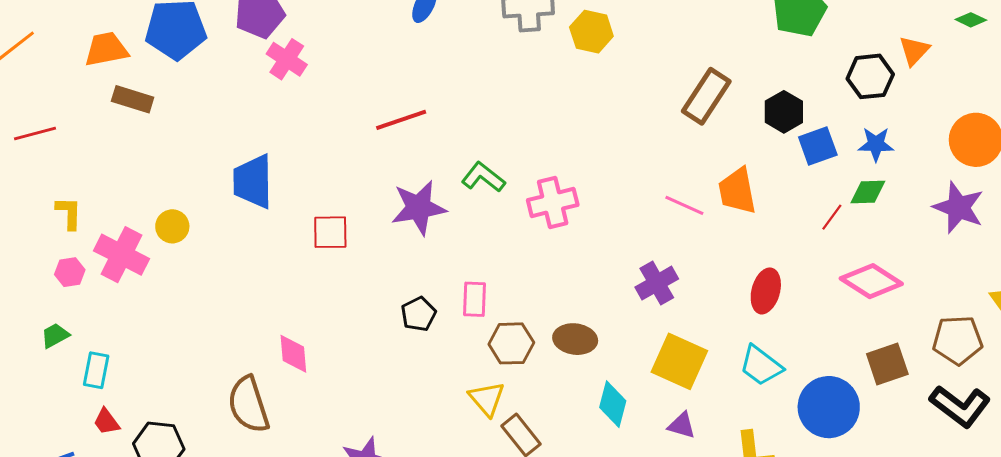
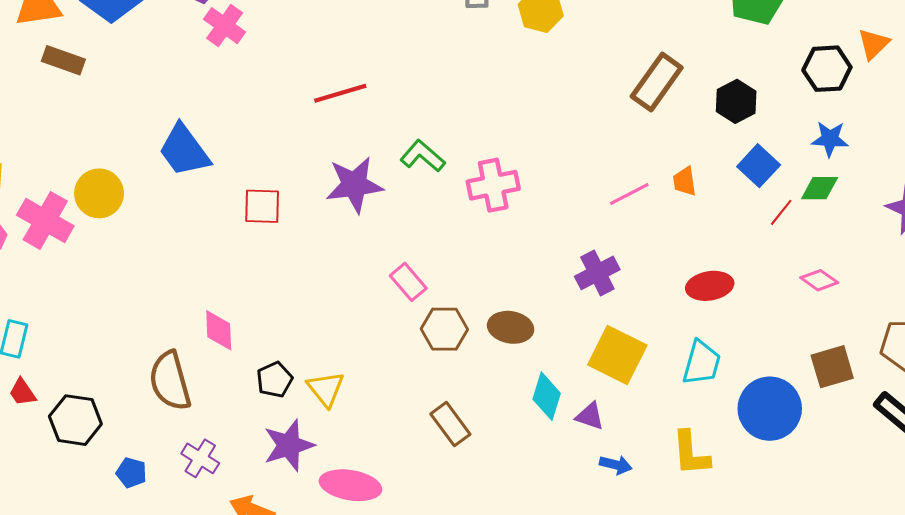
blue square: (818, 146) -> (759, 166), moved, turned -30
blue trapezoid: (253, 181) -> (184, 150), turned -38
orange trapezoid: (737, 191) -> (685, 181), size x0.6
pink line: (684, 205) -> (629, 194), turned -54
yellow circle: (172, 226) -> (99, 193), size x1.4
pink diamond: (871, 281) -> (819, 280), size x0.6
red ellipse: (766, 291) -> (710, 286), turned 63
pink rectangle: (474, 299) -> (408, 282), turned -45
black pentagon: (419, 314) -> (275, 380), moved
cyan trapezoid: (761, 366) -> (702, 363), turned -114
yellow triangle: (487, 399) -> (326, 389), moved
purple triangle: (682, 425) -> (590, 416), moved

